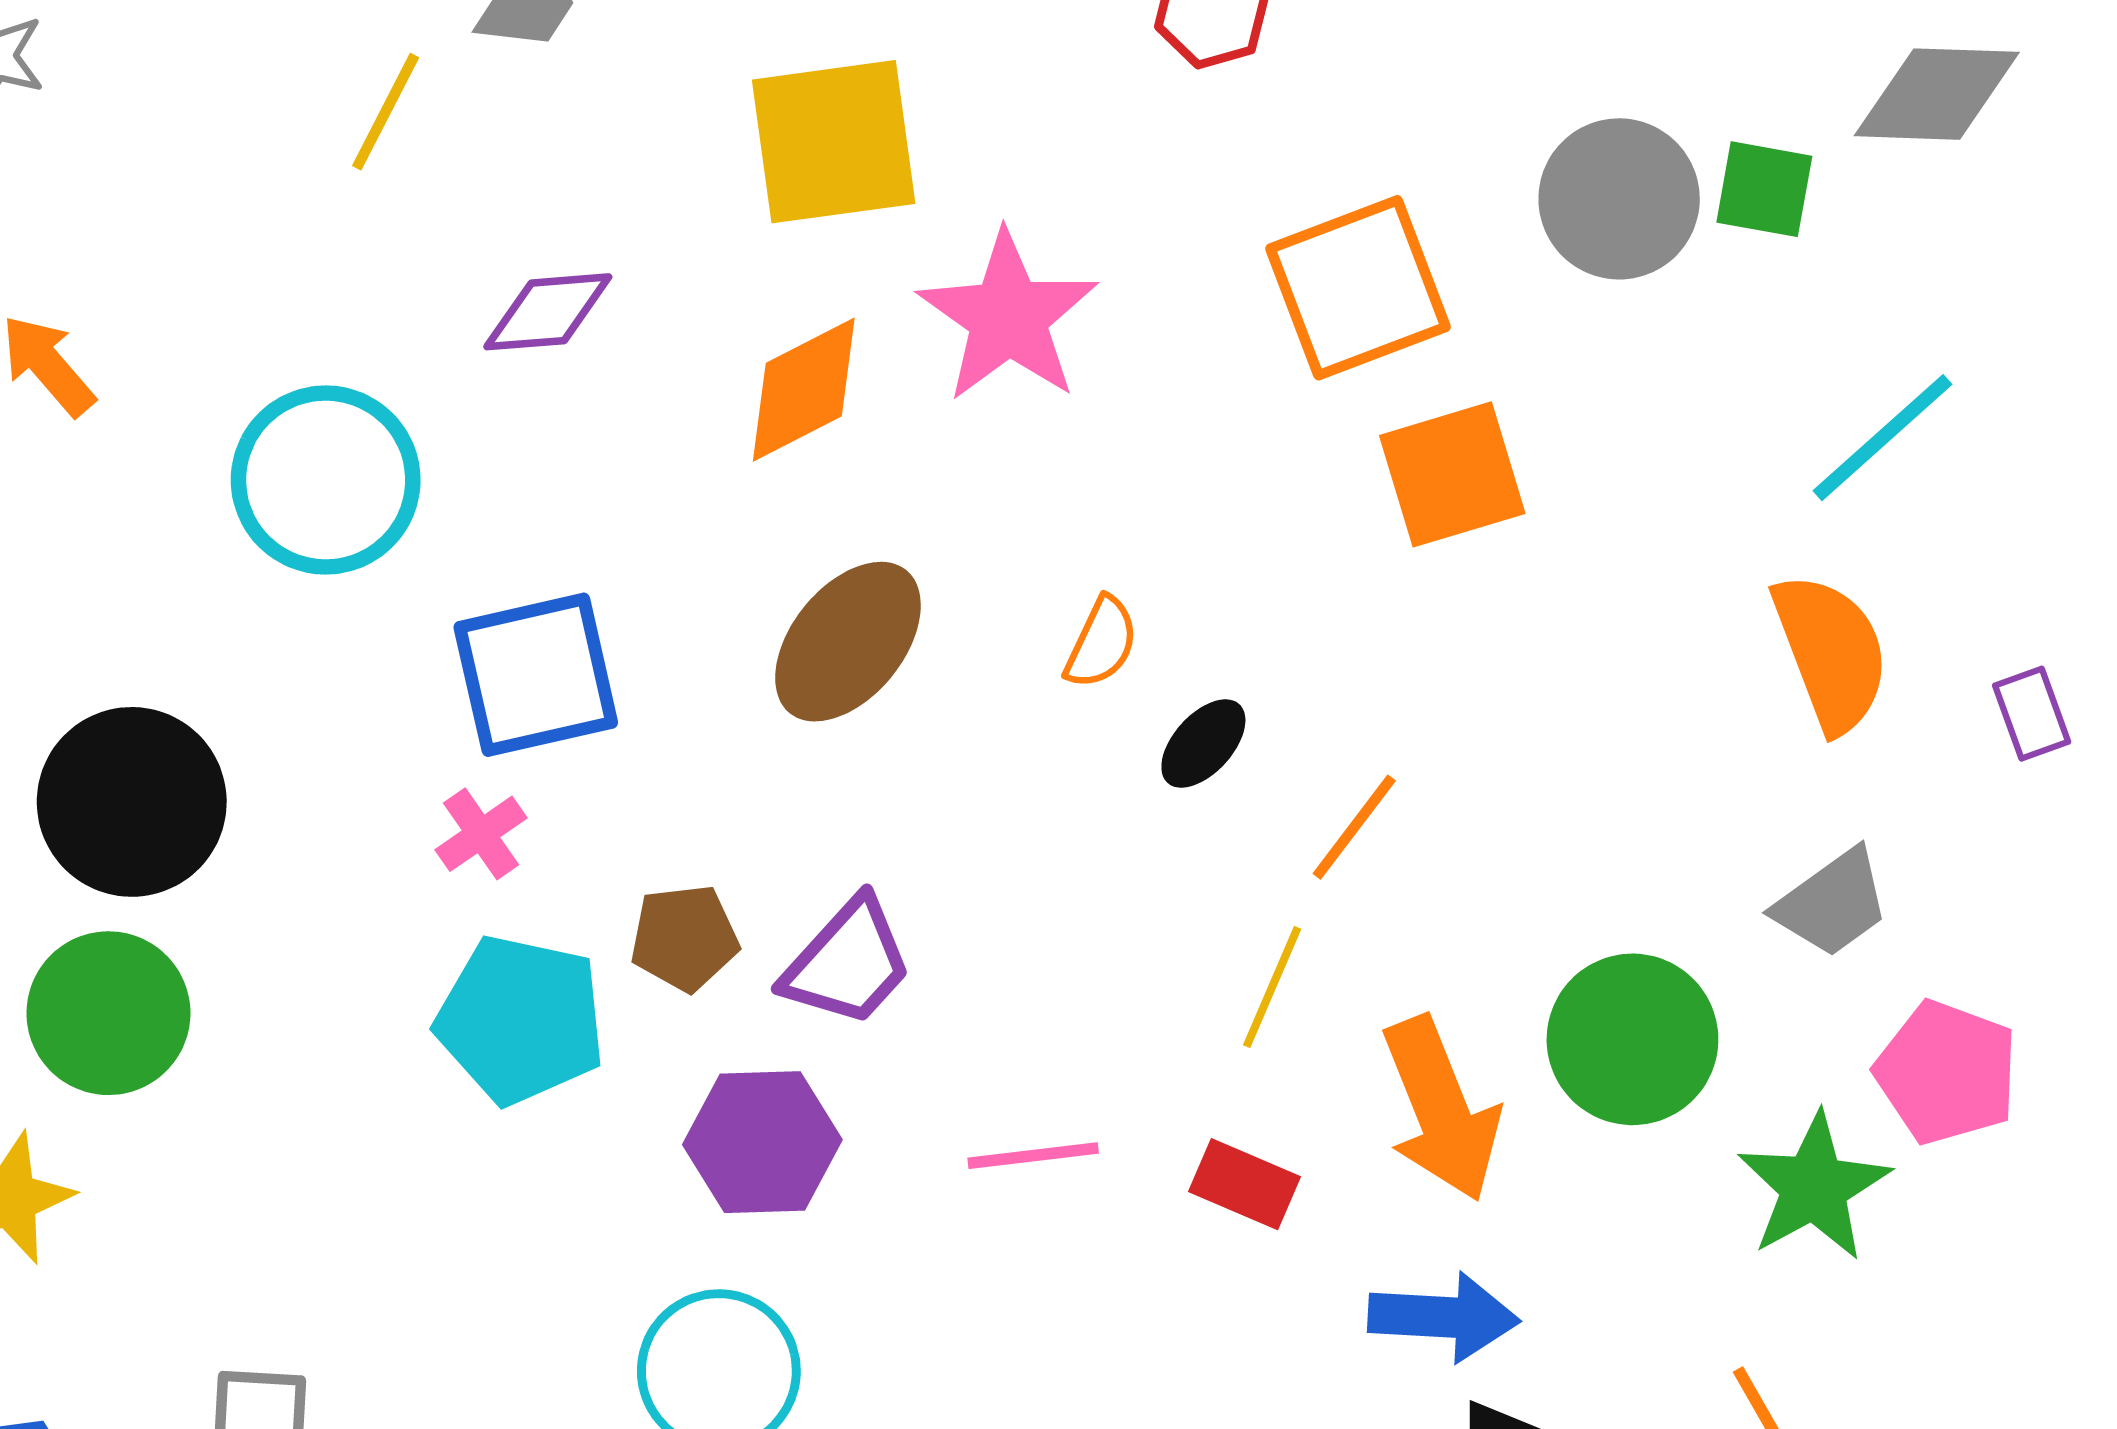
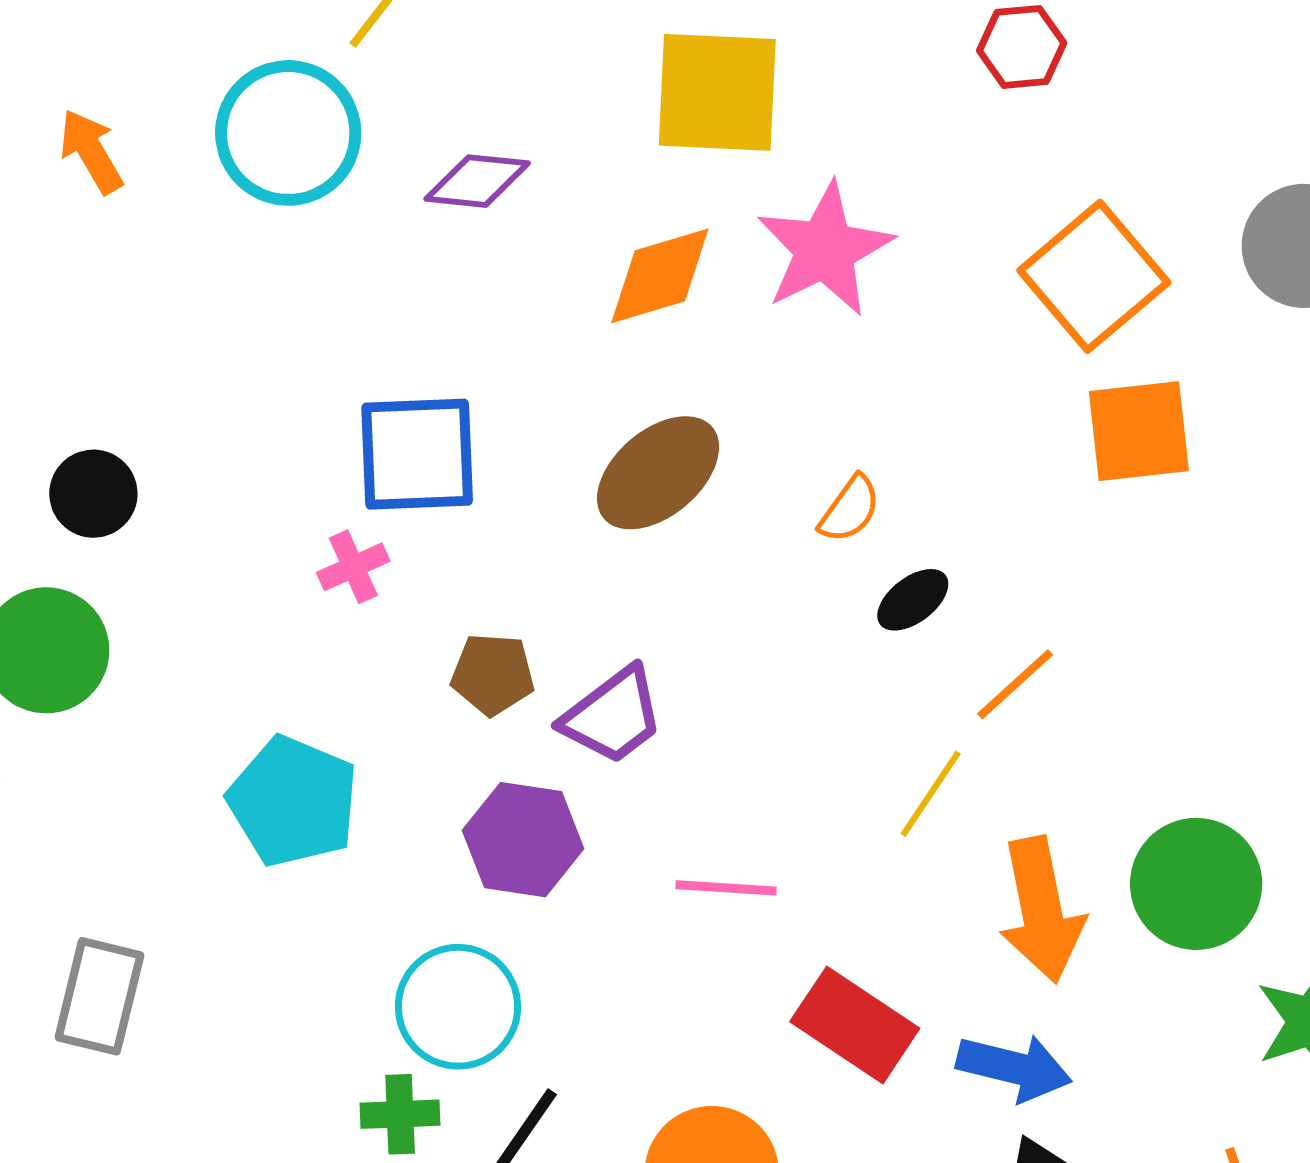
orange square: (1358, 288) -> (1094, 276), turned -30
cyan circle: (326, 480) -> (288, 133), moved
black circle: (132, 802) -> (93, 494), size x0.6
cyan pentagon: (521, 1020) -> (293, 801), moved
red rectangle: (1245, 1184) -> (855, 1025), moved, size x1.5

